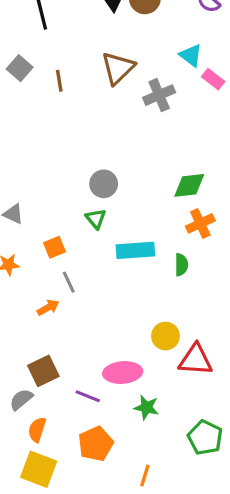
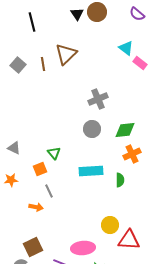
gray square: (20, 68) -> (18, 65), moved
brown triangle: (118, 68) -> (66, 54), moved
gray cross: (159, 95) -> (98, 99), moved
gray circle: (104, 184) -> (92, 129), moved
green triangle: (96, 219) -> (54, 153), moved
orange arrow: (48, 307) -> (36, 207), turned 40

